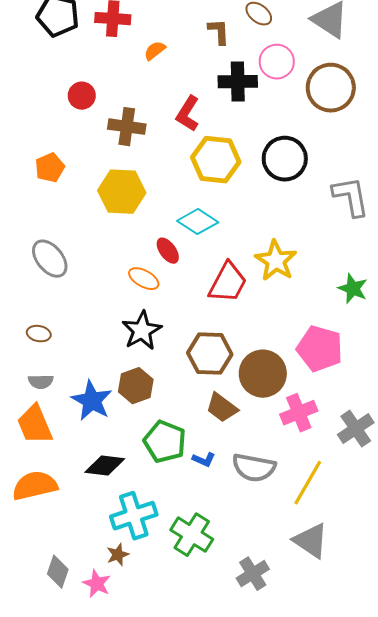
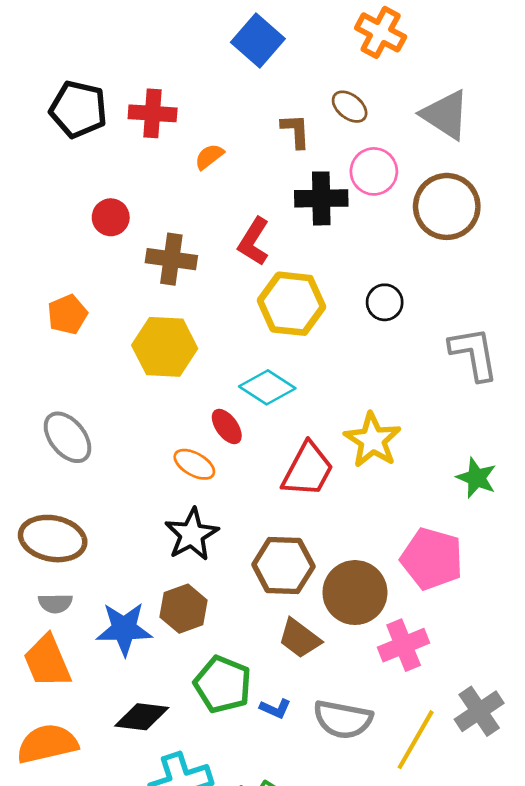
black circle: (285, 159) -> (385, 302), size x0.6
brown ellipse: (39, 334) -> (53, 539), size x2.0
blue star: (92, 401) -> (124, 629), turned -30
gray cross: (356, 429) -> (479, 711), moved

